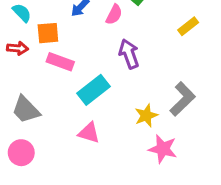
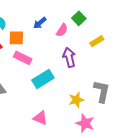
yellow rectangle: (188, 26) -> (97, 41), moved
gray L-shape: (182, 99) -> (102, 91), turned -40
pink triangle: (89, 133) -> (40, 118), moved

